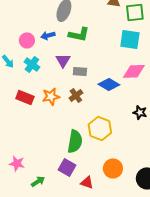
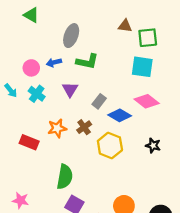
gray rectangle: (80, 71) -> (99, 101), moved, turned -56
pink diamond: (134, 71) -> (147, 101), turned 40
red rectangle: (25, 97) -> (29, 142), moved
yellow hexagon: (100, 128) -> (110, 146), moved
green semicircle: (75, 141) -> (65, 177), moved

